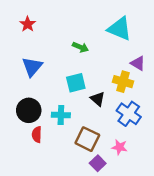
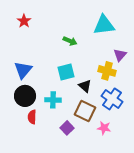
cyan triangle: (120, 29) -> (104, 25), turned -30
purple triangle: (138, 63) -> (120, 55), turned 40
blue triangle: (32, 67) -> (23, 70), moved
brown square: (87, 139) -> (85, 111), moved
purple square: (98, 163) -> (67, 128), moved

